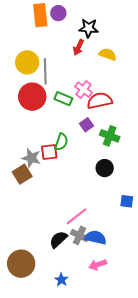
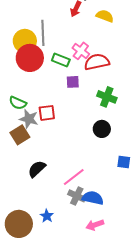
yellow circle: (27, 62) -> (25, 41), moved
purple square: (87, 125) -> (73, 82), moved, turned 32
green semicircle: (61, 142) -> (18, 103), moved, turned 96
black semicircle: (58, 239) -> (37, 169), moved
blue star: (61, 280) -> (47, 216), moved

